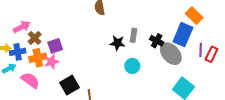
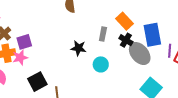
orange rectangle: (194, 16) -> (125, 21), moved
blue rectangle: (183, 35) -> (152, 35), turned -35
black star: (117, 43) -> (79, 48), moved

